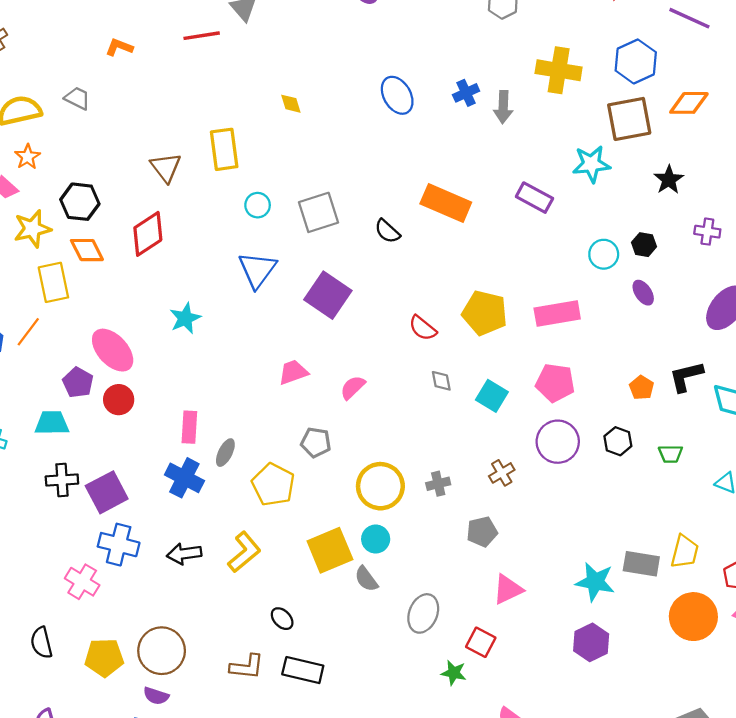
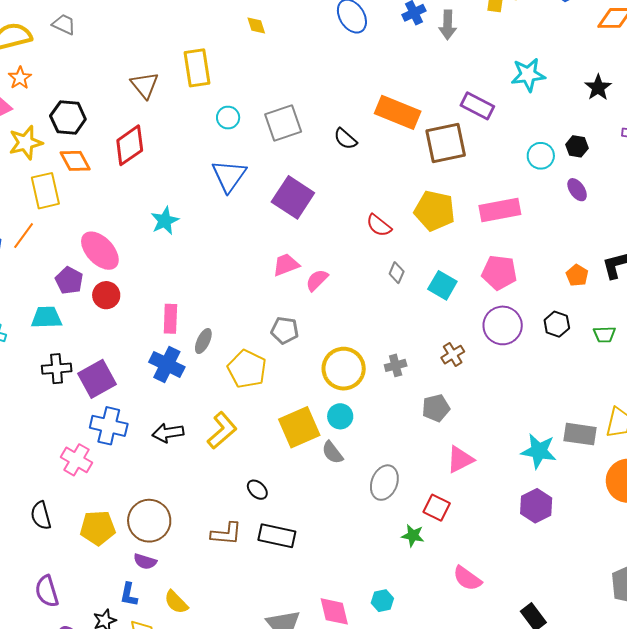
brown square: (629, 119) -> (446, 143), moved
pink trapezoid: (293, 372) -> (286, 265), moved
gray diamond: (441, 381) -> (397, 273), turned 35

